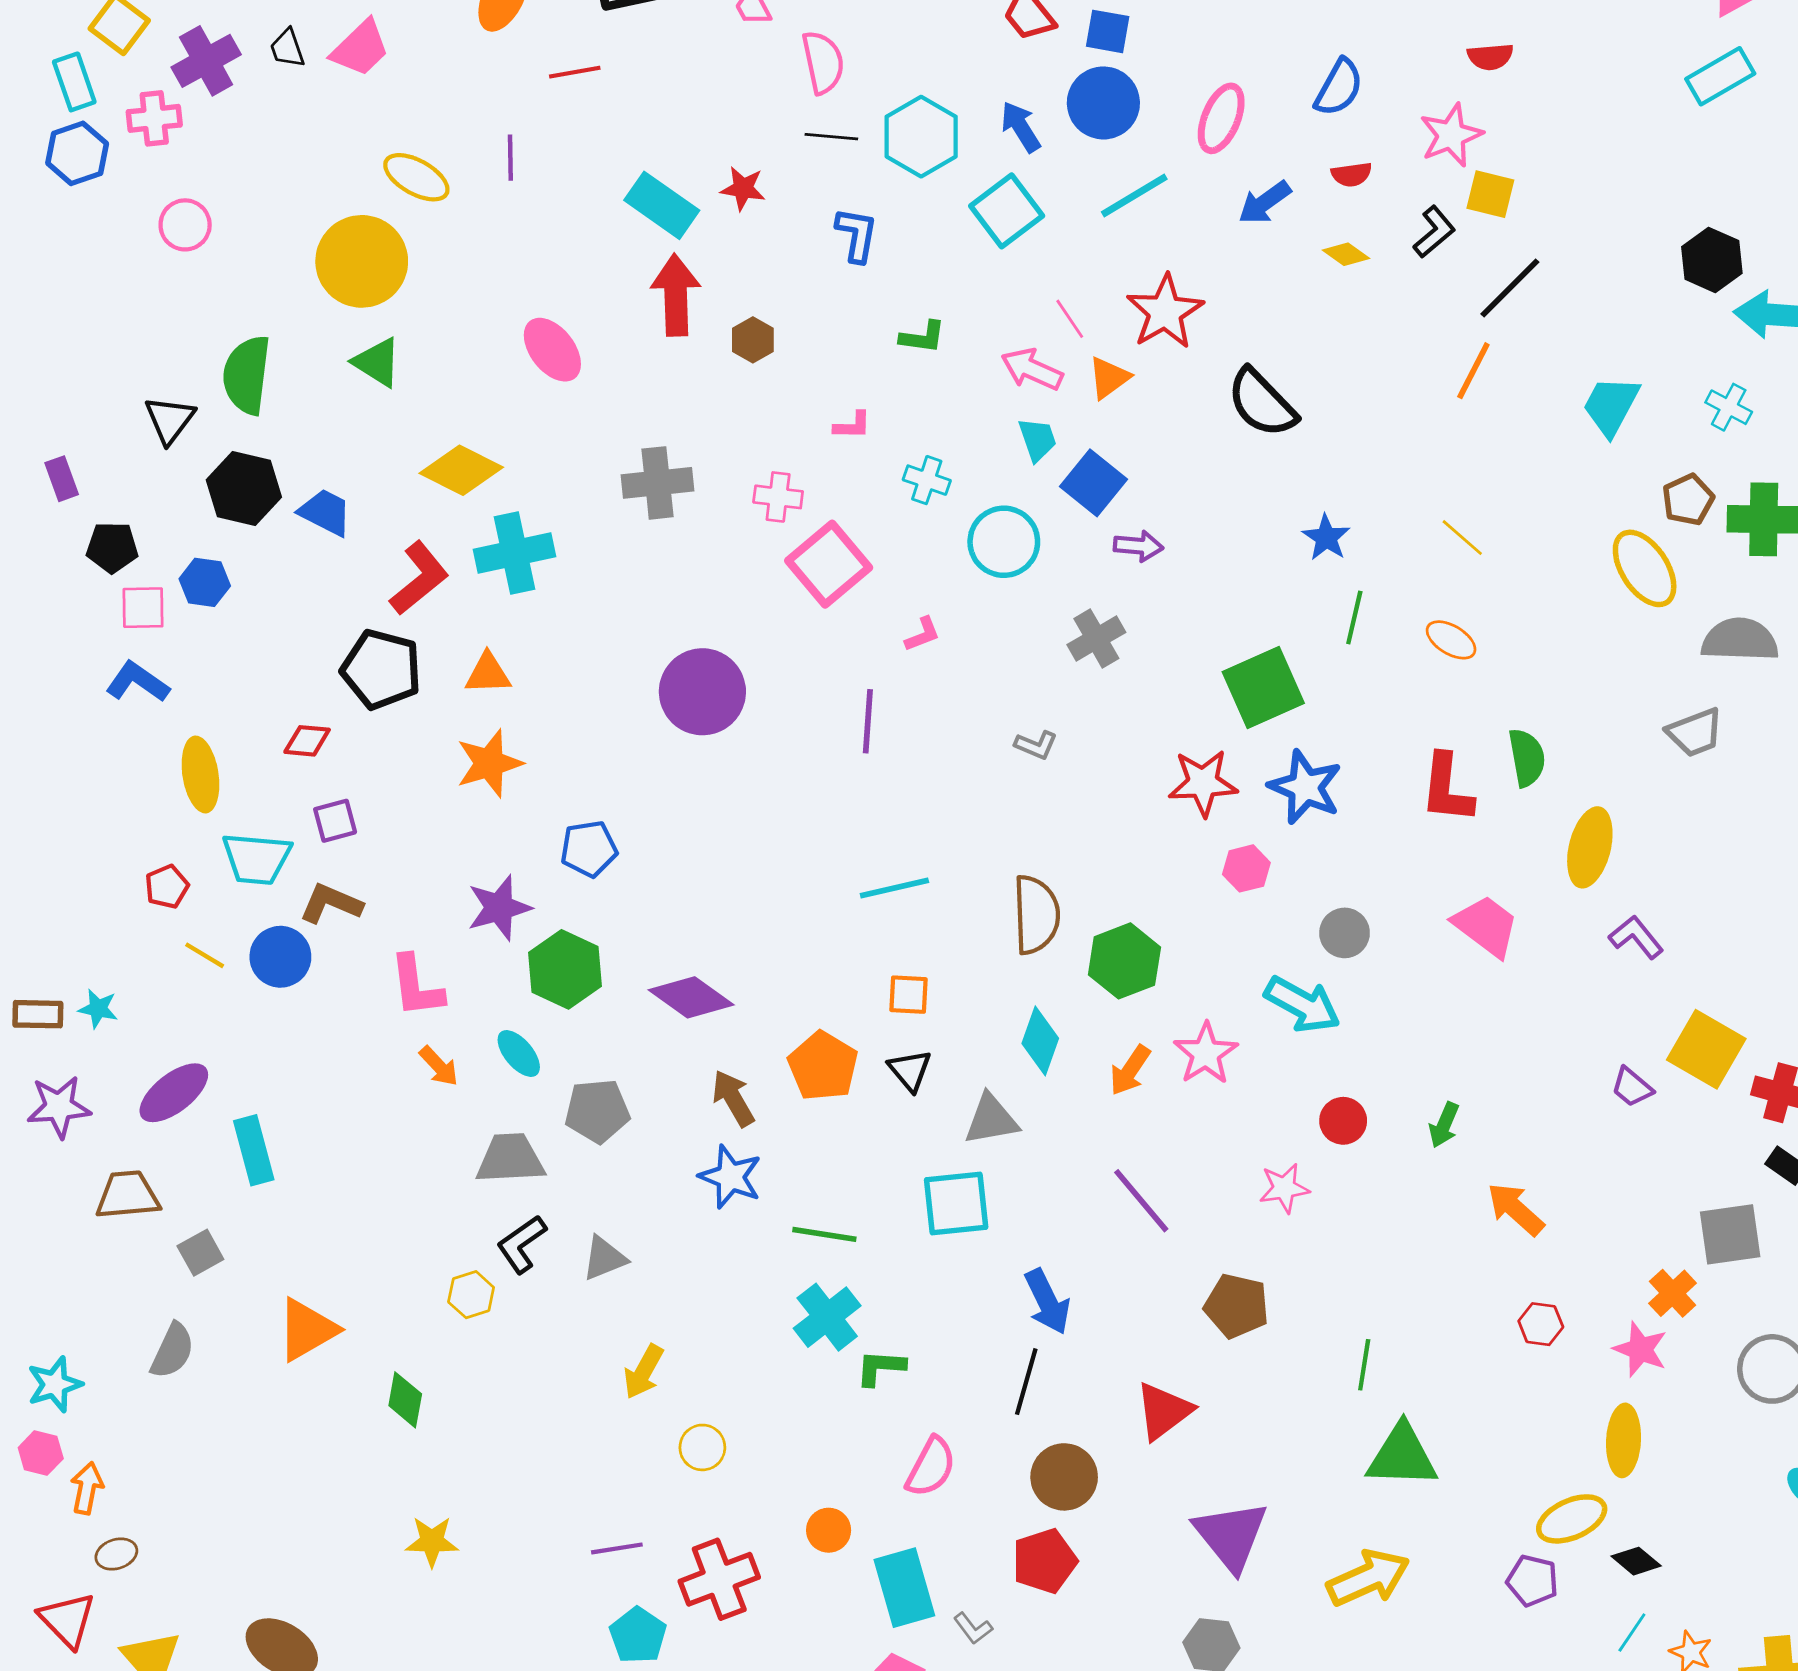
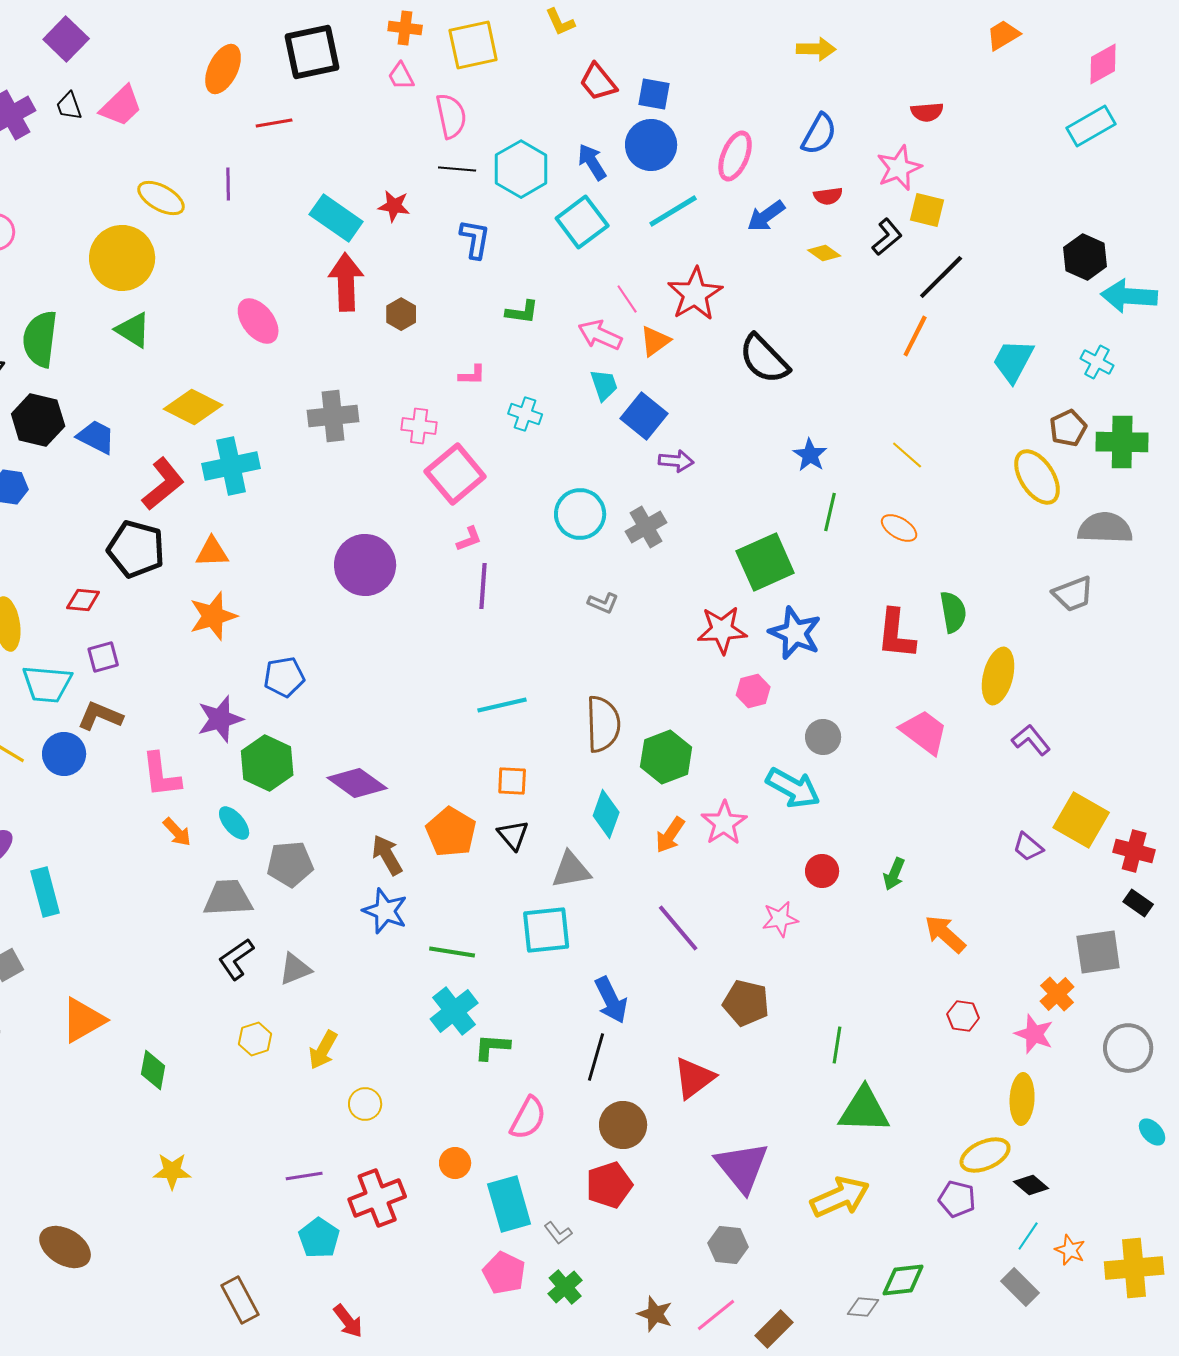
cyan circle: (1004, 542) -> (580, 514), moved
pink L-shape: (923, 634) -> (469, 539), moved
yellow hexagon: (471, 1295) -> (255, 1039), moved

